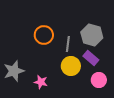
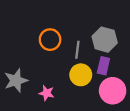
purple rectangle: (91, 58) -> (103, 66), turned 63
pink circle: (99, 80) -> (113, 91), size x1.5

